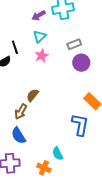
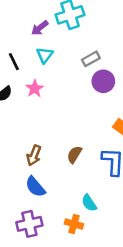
black line: (15, 47) -> (14, 62), moved
pink star: (42, 56) -> (35, 89), moved
brown semicircle: (33, 95) -> (74, 155), moved

